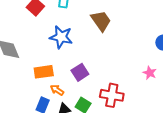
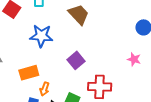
purple square: (80, 72) -> (76, 60), moved
orange arrow: (57, 90) -> (45, 89), turned -96

